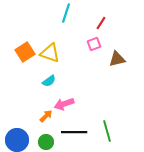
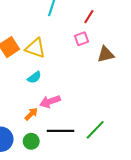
green line: (107, 131) -> (95, 130), turned 60

